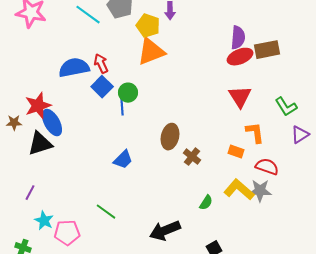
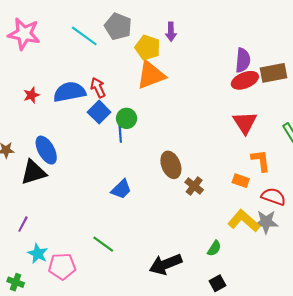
red star: (38, 106) -> (31, 95), moved, size x0.6
brown ellipse: (170, 137) -> (171, 165), turned -35
green semicircle: (206, 203) -> (214, 248), moved

